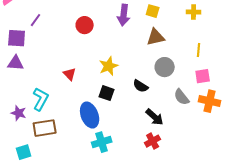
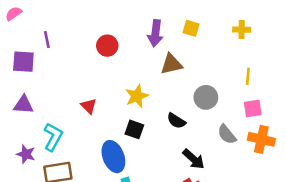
purple line: (36, 20) -> (47, 39), turned -48
brown triangle: (156, 37) -> (171, 64), moved
purple triangle: (16, 63) -> (23, 105), moved

